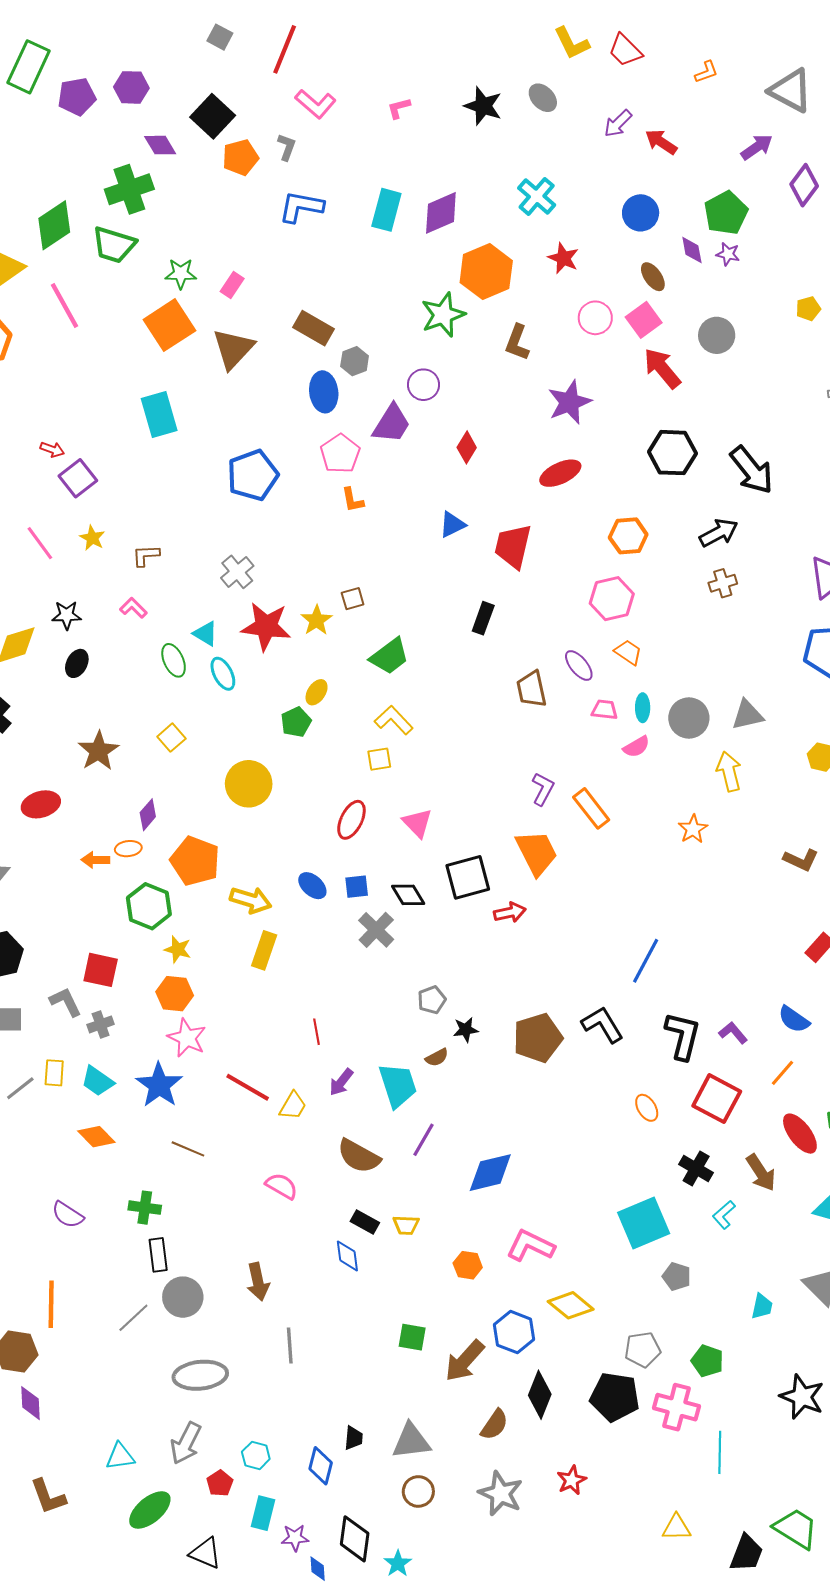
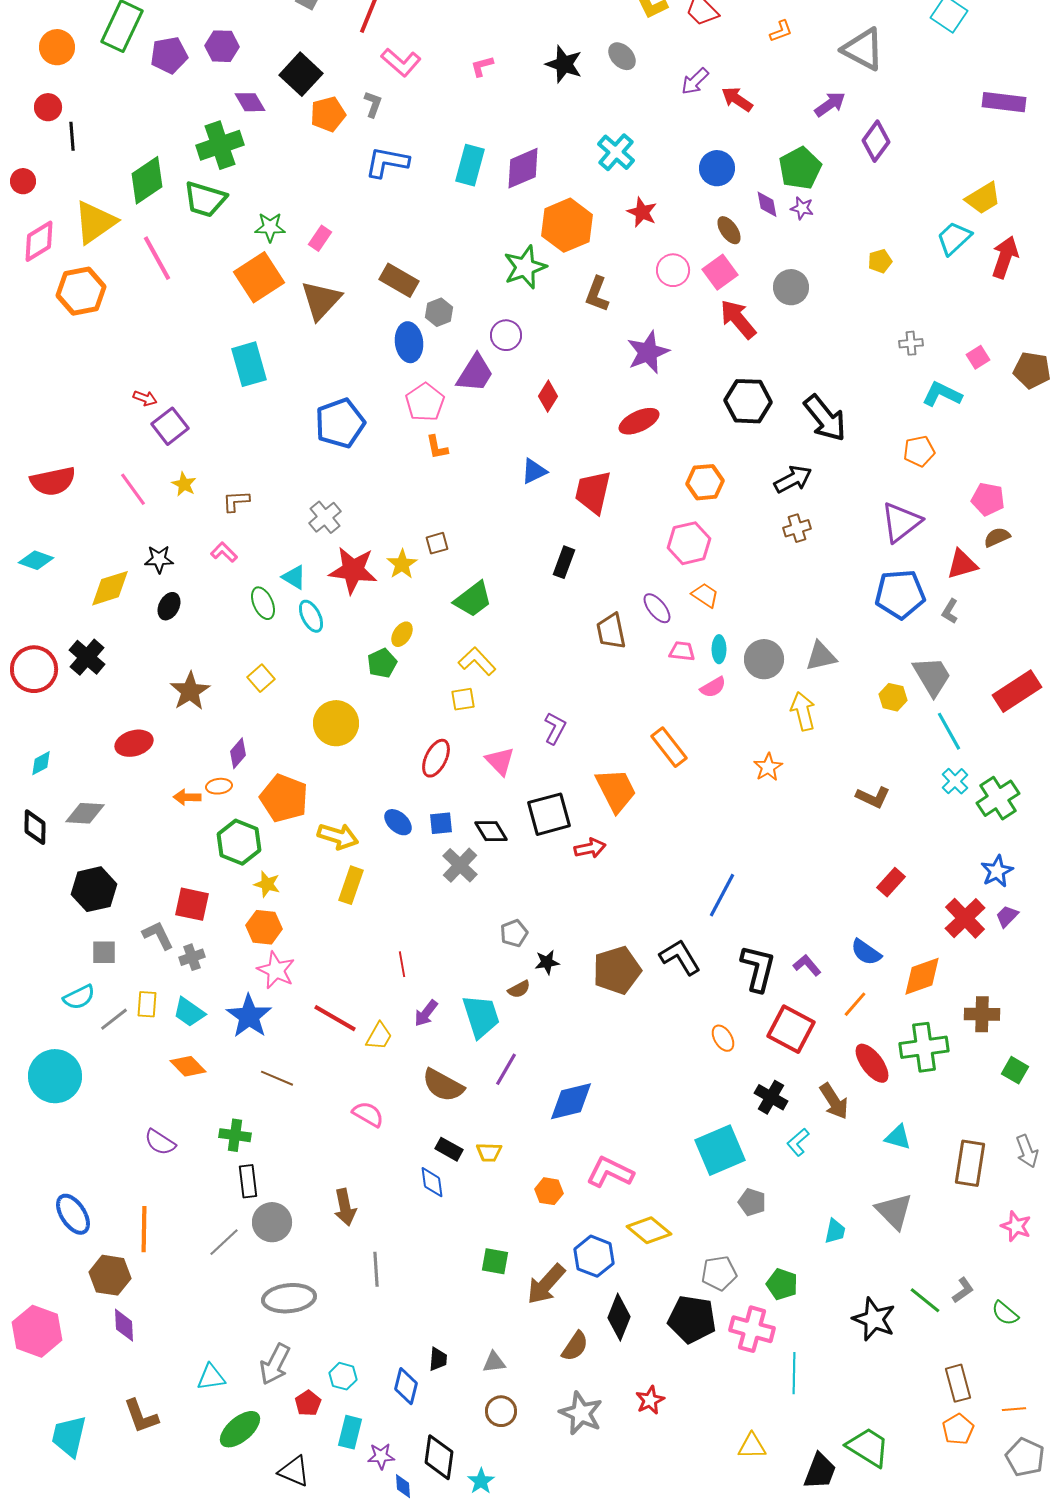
purple L-shape: (543, 789) -> (555, 728), moved
gray triangle: (411, 1441) -> (494, 1362), size x0.6

